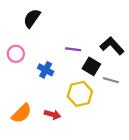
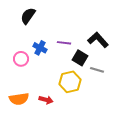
pink circle: (16, 54) -> (21, 59), moved
blue cross: (46, 70) -> (40, 48), moved
orange semicircle: (22, 113) -> (19, 99), turned 36

